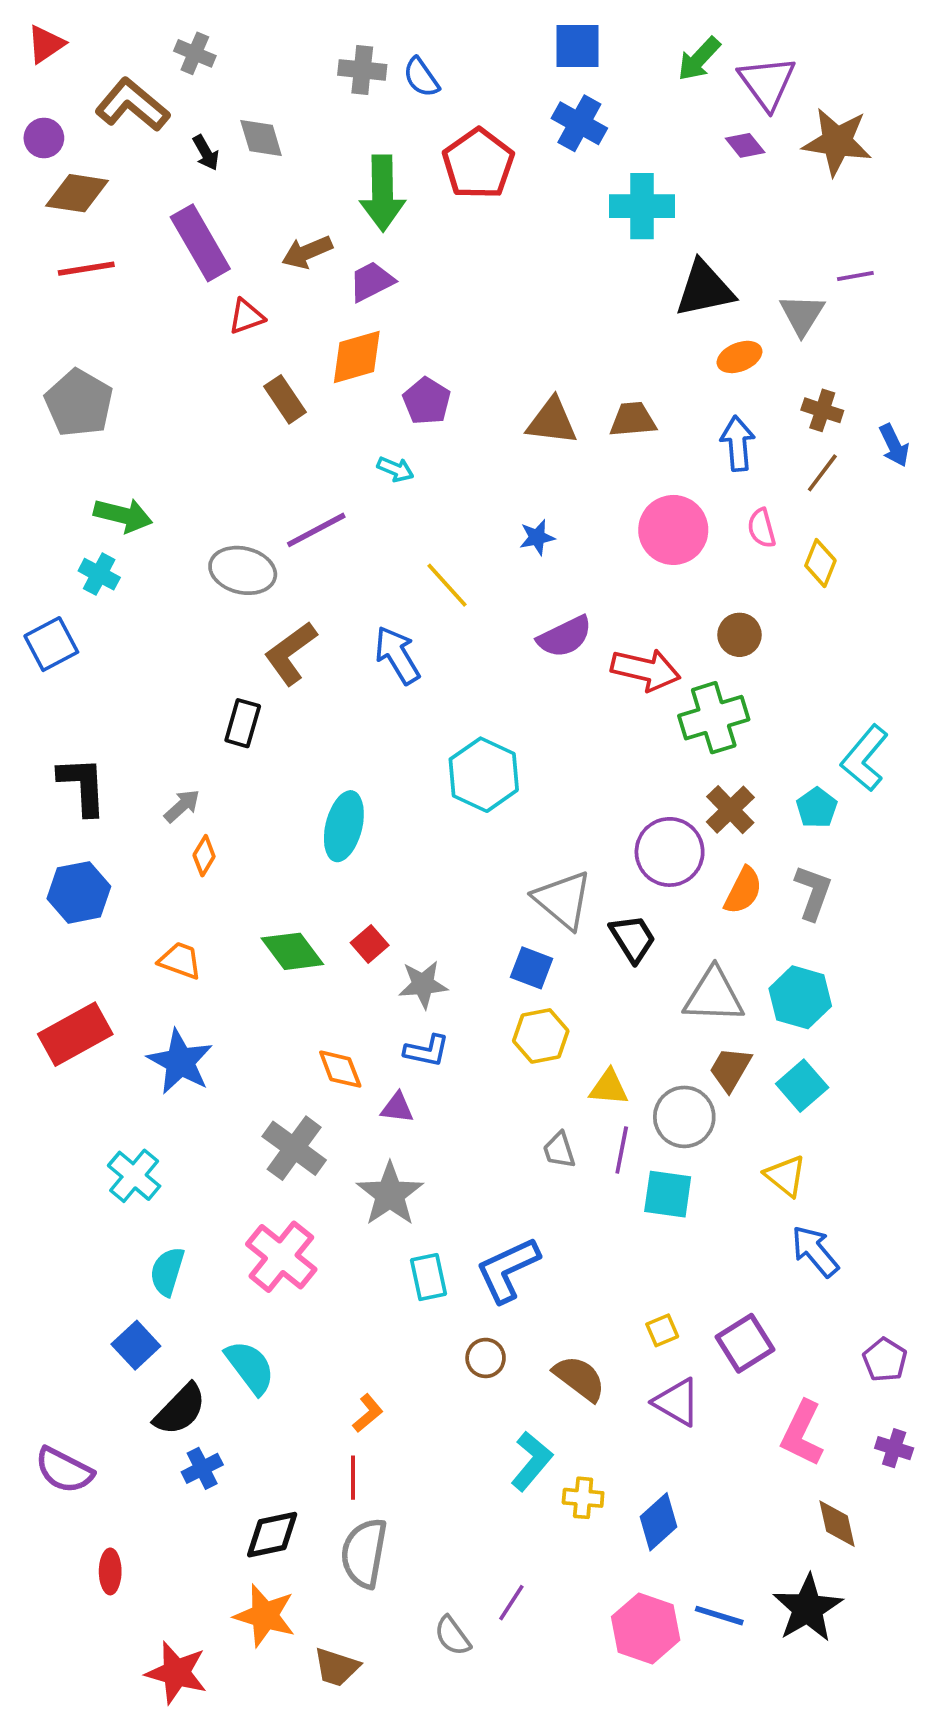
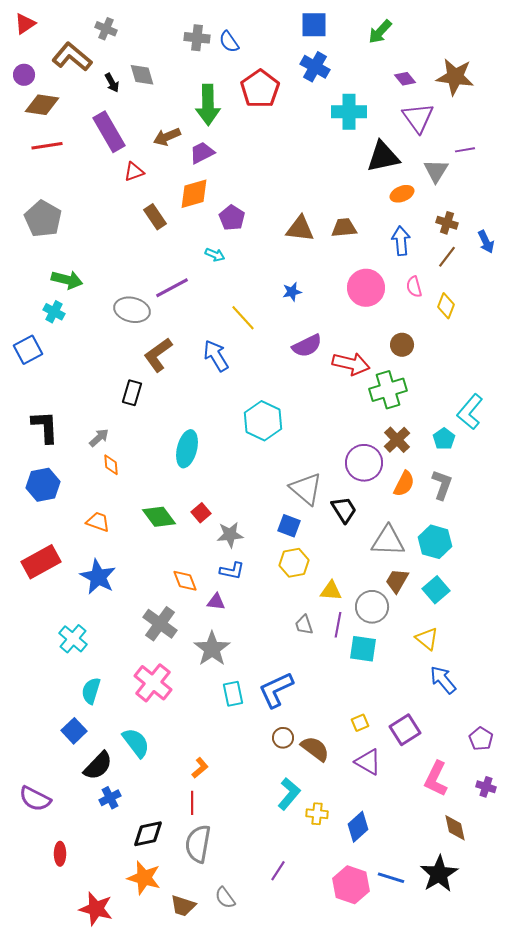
purple triangle: (767, 83) -> (418, 118), moved
orange diamond: (204, 856) -> (111, 465), turned -35
brown circle: (486, 1358) -> (283, 738), moved
gray semicircle: (452, 1636) -> (225, 898), moved

